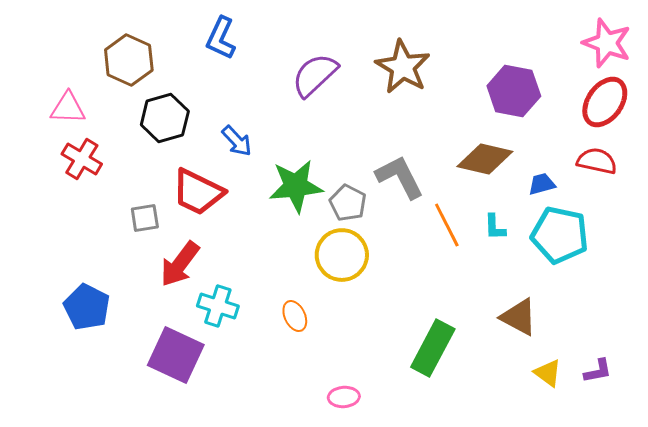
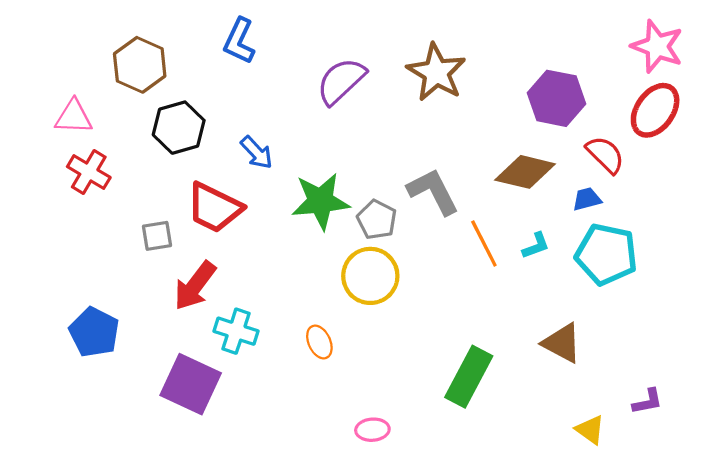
red semicircle: (597, 161) -> (605, 155), moved, turned 33
cyan L-shape: (495, 227) -> (536, 246), turned -108
yellow triangle: (548, 373) -> (590, 430), moved

